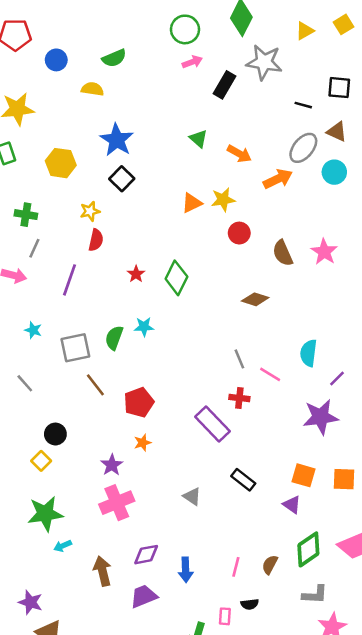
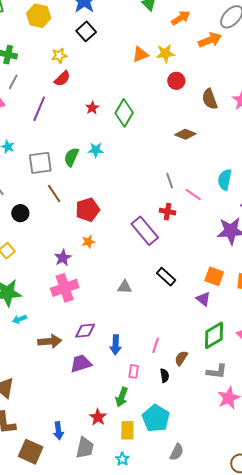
orange arrow: (239, 154) -> (181, 18), turned -66
red semicircle: (96, 240) -> (62, 79), turned 30
black circle: (55, 434) -> (20, 213), moved
gray triangle: (192, 496) -> (125, 287), turned -35
brown semicircle: (270, 565) -> (181, 358), moved
brown arrow: (103, 571) -> (50, 341), turned 95
black semicircle: (250, 604) -> (164, 376), turned -96
pink rectangle: (225, 616) -> (134, 371), moved

